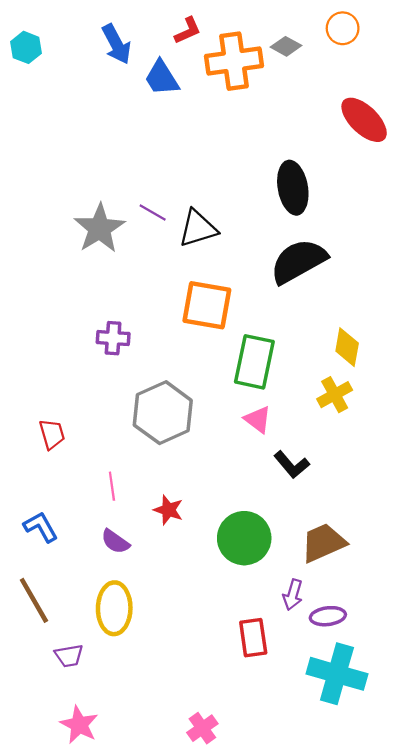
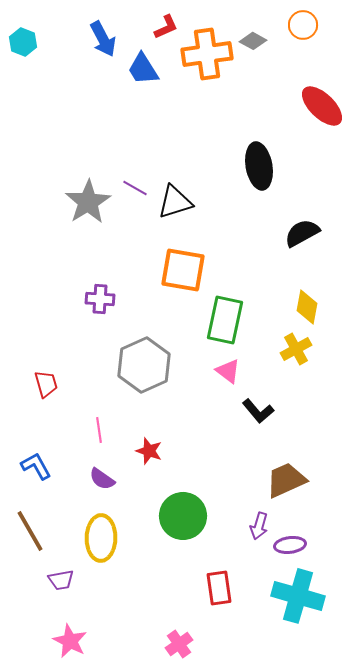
black semicircle: (298, 261) -> (302, 233), moved, size x0.7
green circle: (244, 538) -> (183, 516), moved
red rectangle: (253, 638) -> (219, 588), moved

